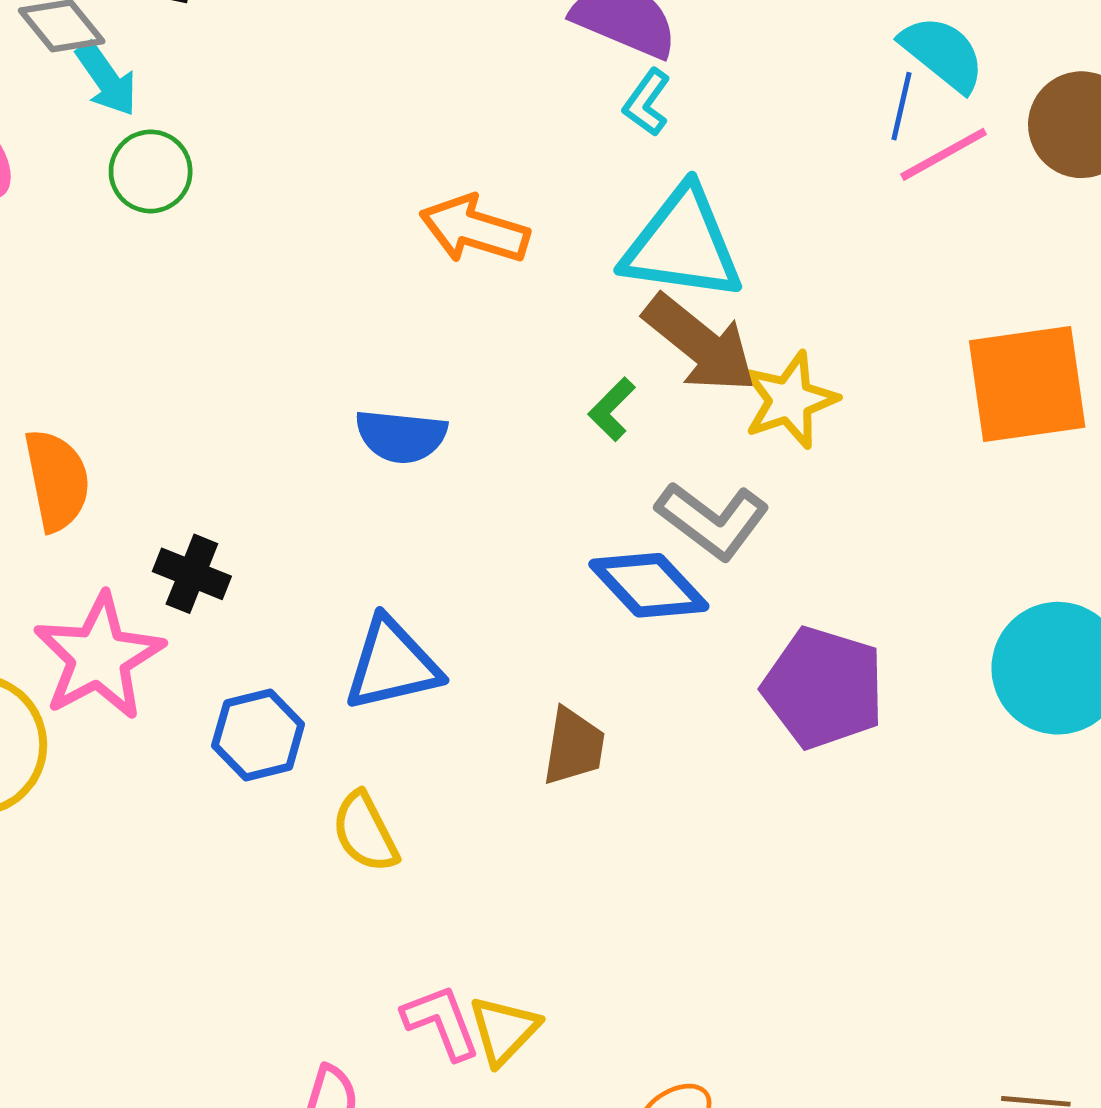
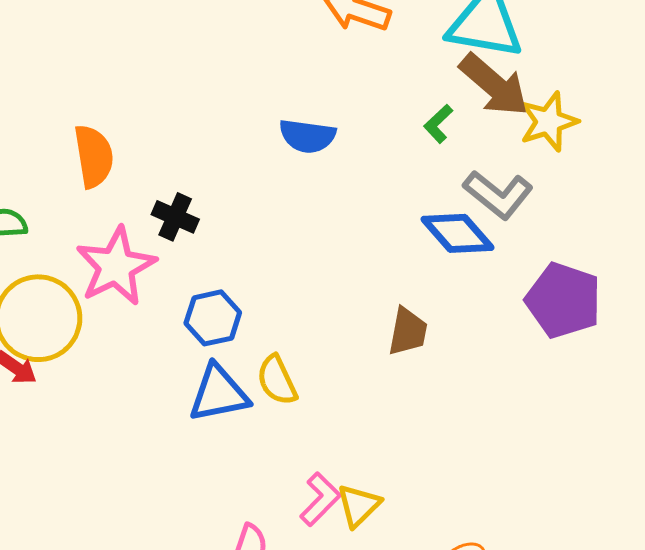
blue triangle: (392, 664) -> (219, 393), moved
pink L-shape: (441, 1022) -> (320, 499), turned 64

